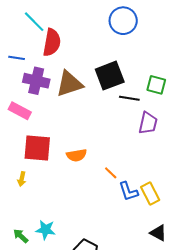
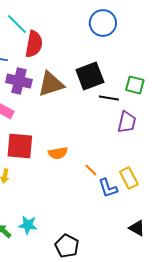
yellow rectangle: (150, 194) -> (129, 178), moved

